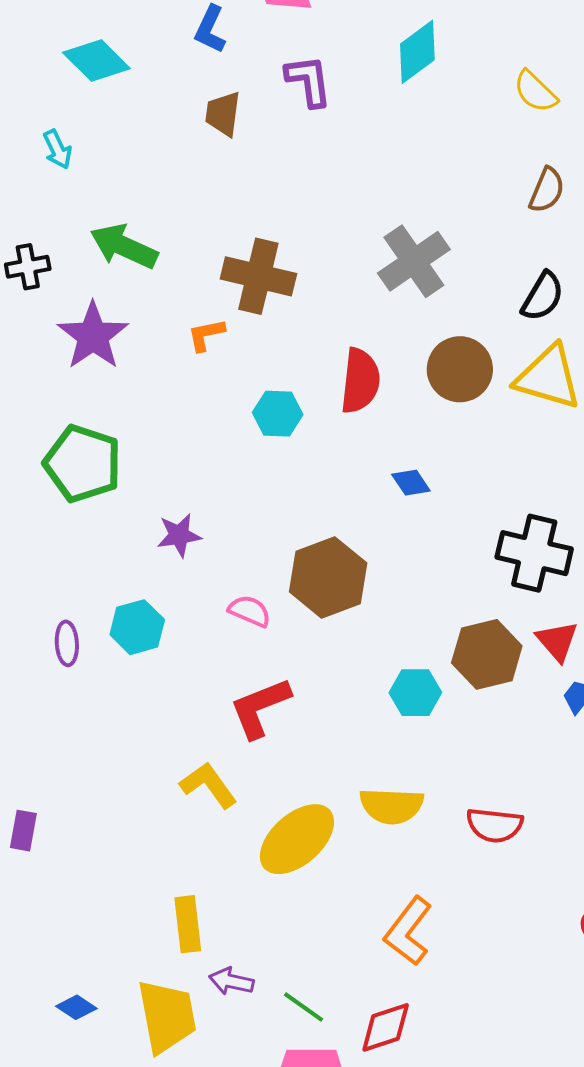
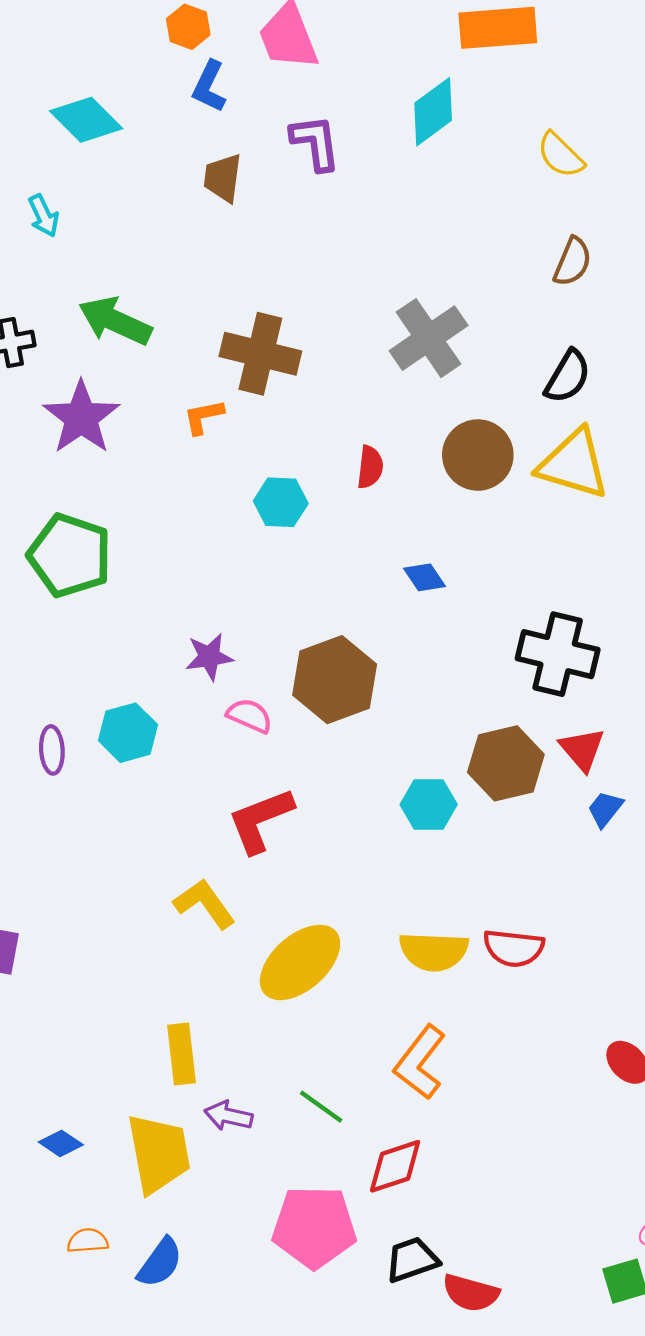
red semicircle: (360, 381) -> (370, 467), size x0.6
purple star: (179, 535) -> (209, 657), moved
yellow semicircle: (392, 806) -> (434, 951), moved
green line: (304, 1007) -> (321, 1107), moved

